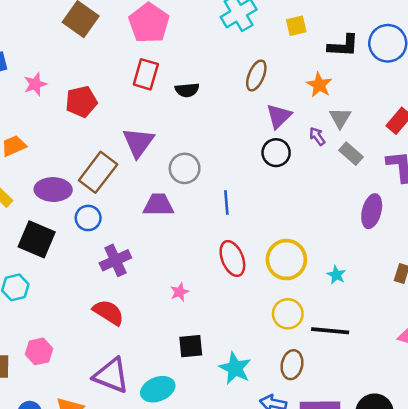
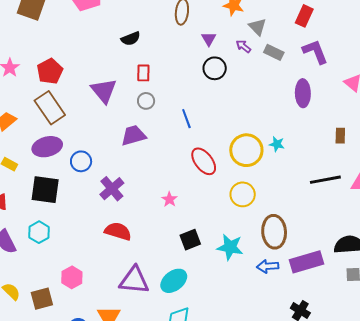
red rectangle: (146, 74) -> (143, 73), moved, size x0.7
purple triangle: (279, 116) -> (209, 39), size x0.7
gray circle: (185, 168) -> (146, 101), size x0.7
brown rectangle: (98, 172) -> (50, 108), moved, turned -56
cyan star: (336, 275) -> (277, 144), moved
yellow circle: (288, 314) -> (243, 194), moved
black line: (330, 331) -> (325, 180), moved
brown ellipse: (292, 365) -> (274, 232), size x1.4

